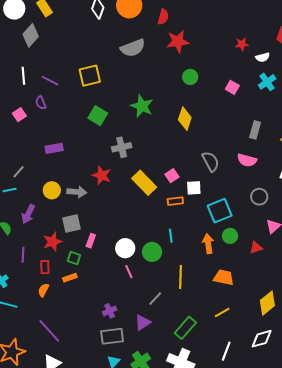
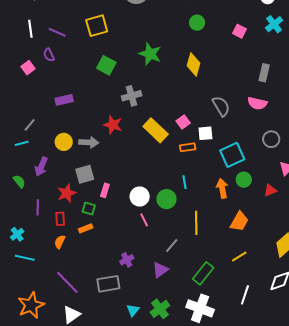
orange trapezoid: (224, 277) -> (239, 221), turned 110
gray rectangle: (112, 336) -> (108, 284), moved

